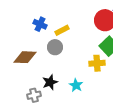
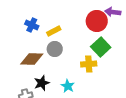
gray circle: (55, 47) -> (55, 49), moved
brown diamond: (25, 57) -> (32, 59), moved

